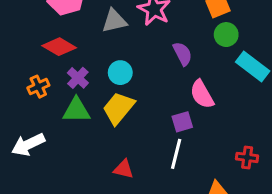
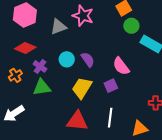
purple semicircle: (182, 54) -> (88, 60), moved
yellow trapezoid: (118, 108) -> (82, 88), moved
white line: (176, 154) -> (110, 118), moved
red triangle: (124, 169) -> (77, 121), size x1.6

